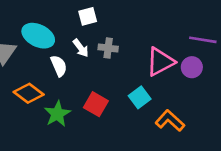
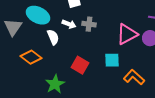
white arrow: (81, 48) -> (69, 24), turned -32
cyan square: (140, 97) -> (112, 60), turned 35
green star: (57, 114) -> (55, 84), moved

